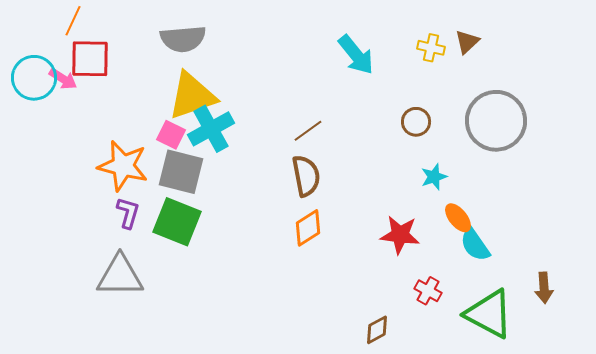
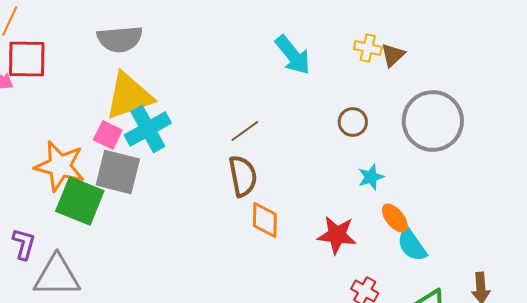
brown triangle: (467, 42) -> (393, 55), moved
purple L-shape: (128, 213) -> (24, 244), moved
green square: (177, 222) -> (80, 201), moved
orange diamond: (308, 228) -> (265, 220), moved, turned -57

